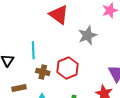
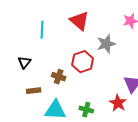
cyan line: (33, 50) -> (42, 30), moved
red hexagon: (67, 68) -> (83, 62), moved

